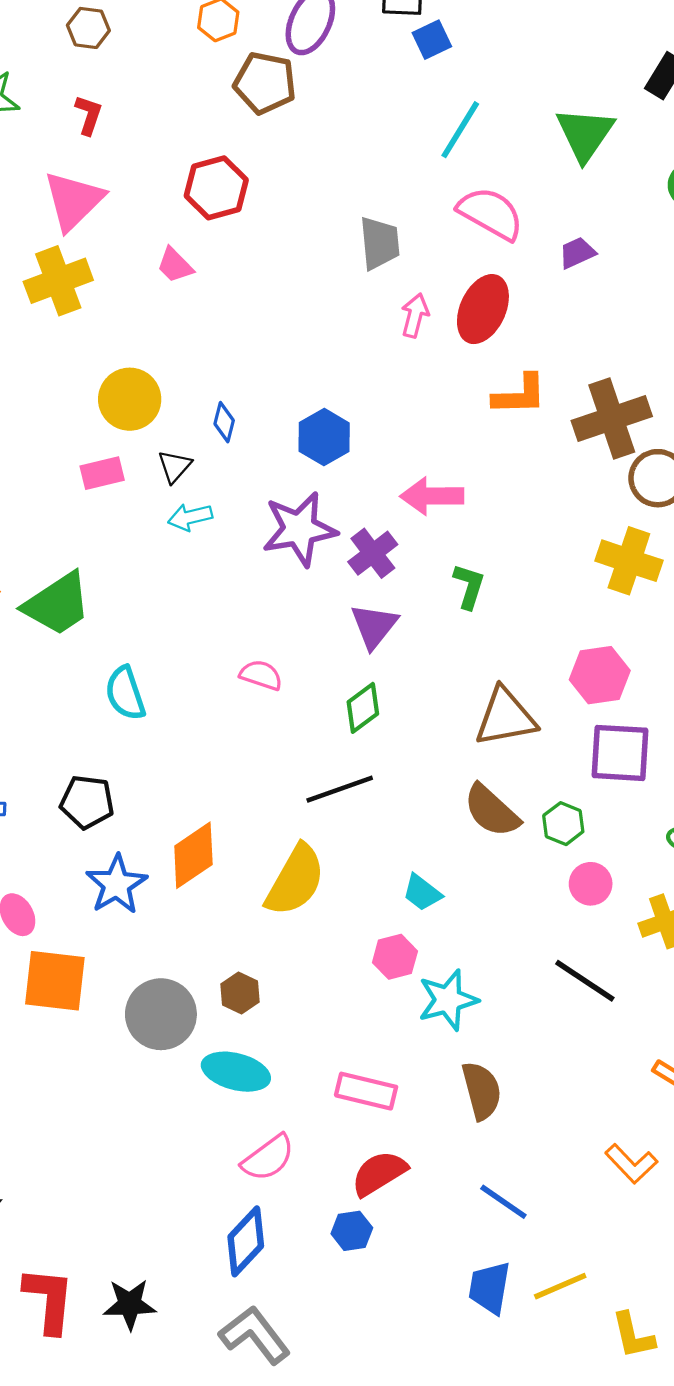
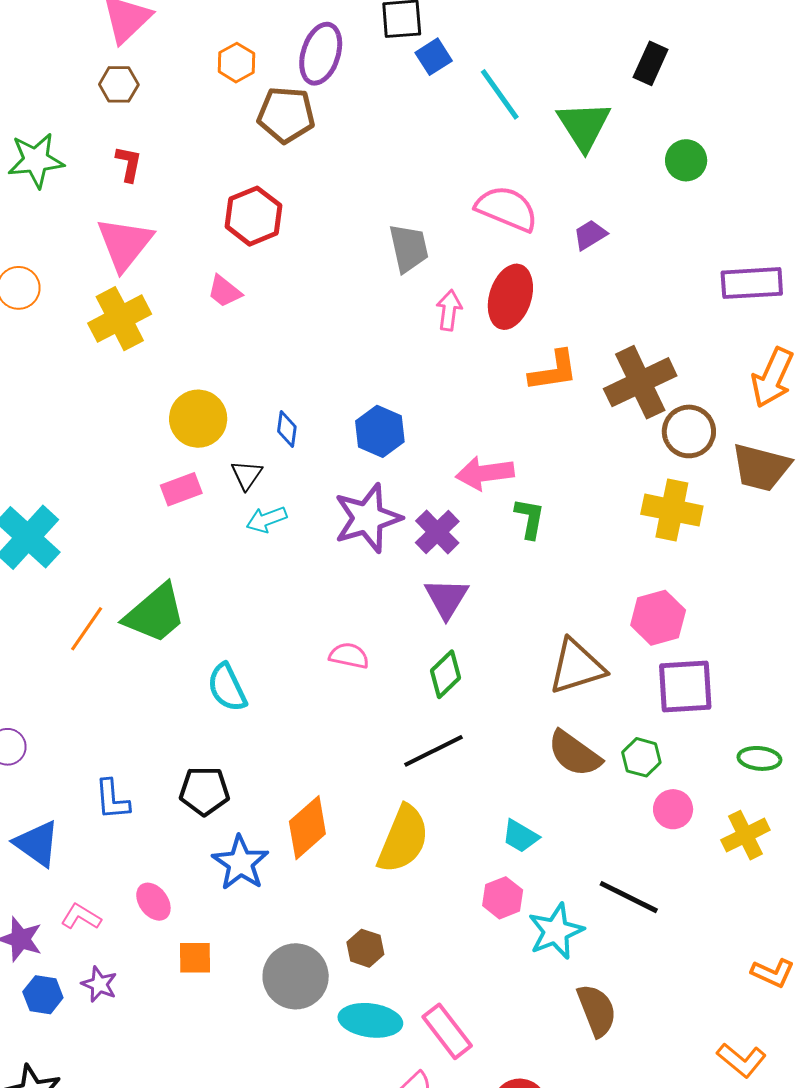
cyan line: (460, 130) -> (500, 94), moved, turned -60
green L-shape: (469, 586) -> (530, 518), moved
orange square: (55, 981) -> (195, 958), size x0.6
black line: (585, 981) -> (629, 897), moved
pink rectangle: (366, 1091) -> (447, 1031), moved, turned 46

